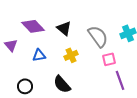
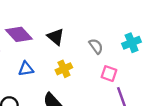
gray semicircle: (98, 36) -> (96, 46), size x0.6
pink square: (109, 59) -> (109, 74), turned 32

